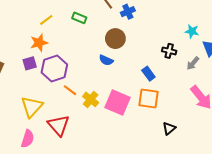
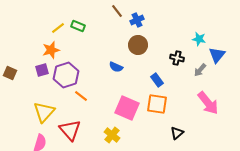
green rectangle: (79, 18) -> (78, 26), moved
brown circle: (115, 39) -> (138, 45), moved
yellow cross: (91, 99) -> (112, 135), moved

